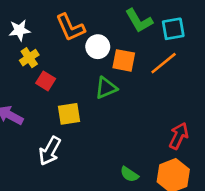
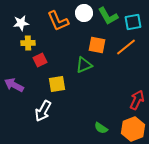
white circle: (98, 47) -> (84, 13), moved
yellow cross: (29, 58) -> (28, 43), turned 32
red square: (46, 81) -> (40, 60), turned 32

